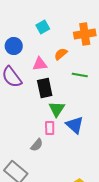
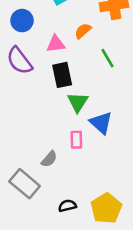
green line: (80, 75) -> (107, 58), turned 49
pink rectangle: (50, 128) -> (76, 140), moved
gray semicircle: (37, 145) -> (49, 159), moved

